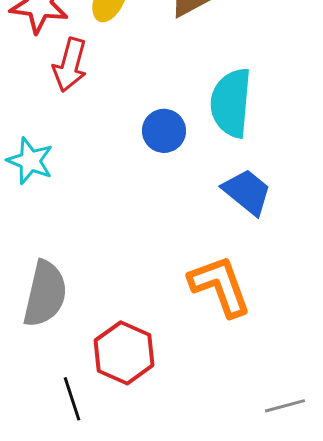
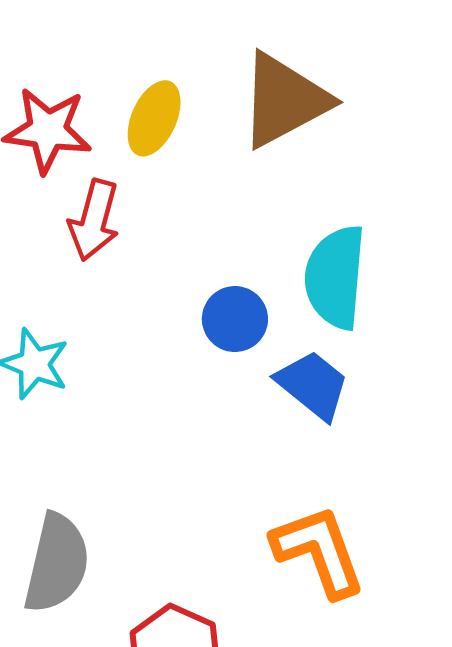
blue trapezoid: (247, 192) -> (313, 385), moved

